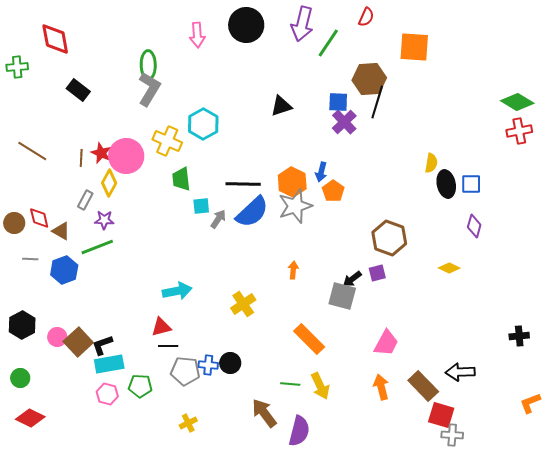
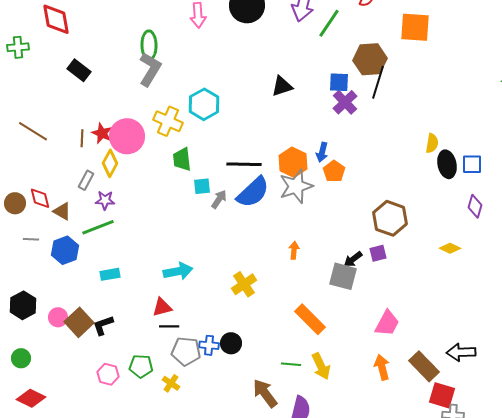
cyan rectangle: (109, 364) -> (110, 274), moved, size x0.7
yellow cross: (188, 423) -> (171, 383), moved, turned -30

